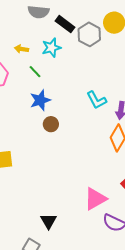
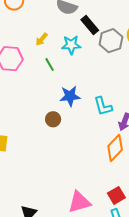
yellow arrow: (21, 49) -> (42, 39), turned -72
blue star: (40, 100) -> (70, 96), moved

